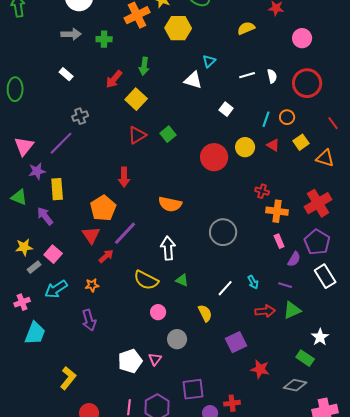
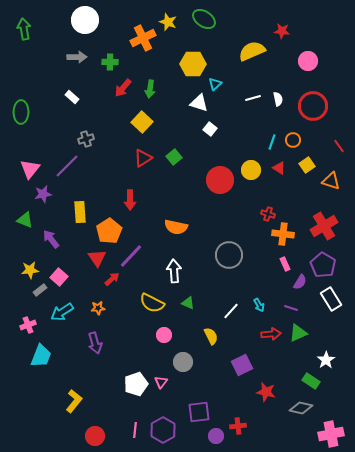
yellow hexagon: (178, 28) -> (193, 64), moved
yellow semicircle: (246, 28) -> (252, 51), size x1.5
red arrow: (114, 79) -> (123, 88), moved
white square: (226, 109) -> (210, 129), moved
yellow rectangle: (57, 189) -> (80, 212), moved

